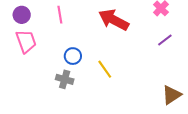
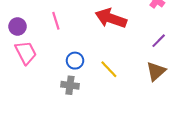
purple line: (165, 40) -> (159, 41), moved
brown triangle: (172, 95) -> (156, 71), moved

